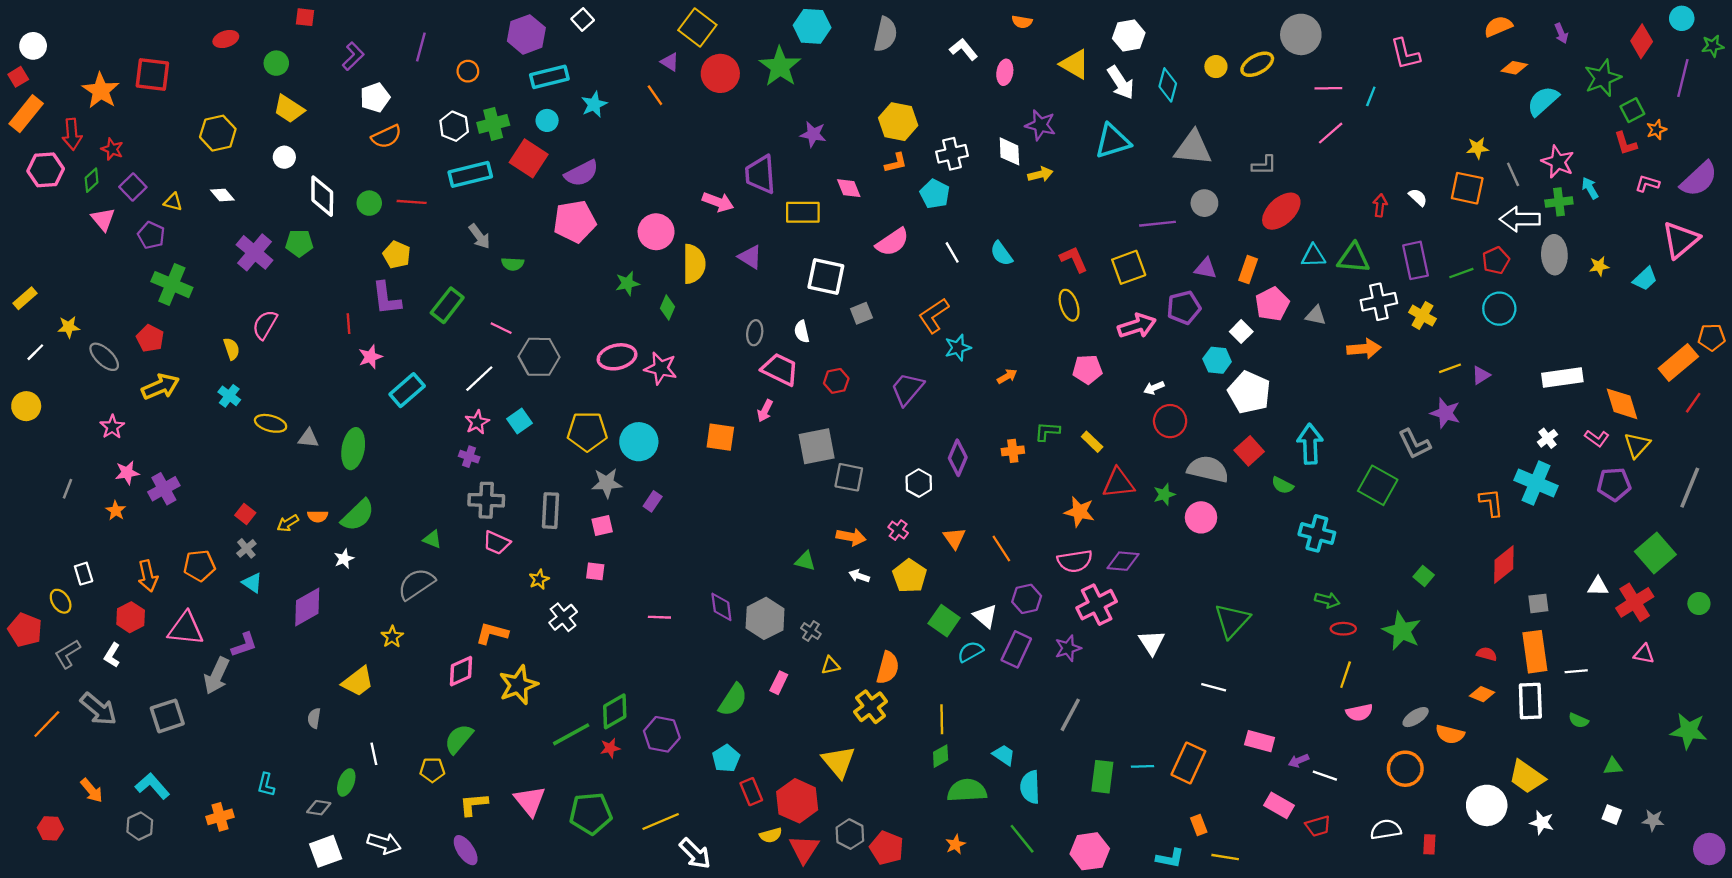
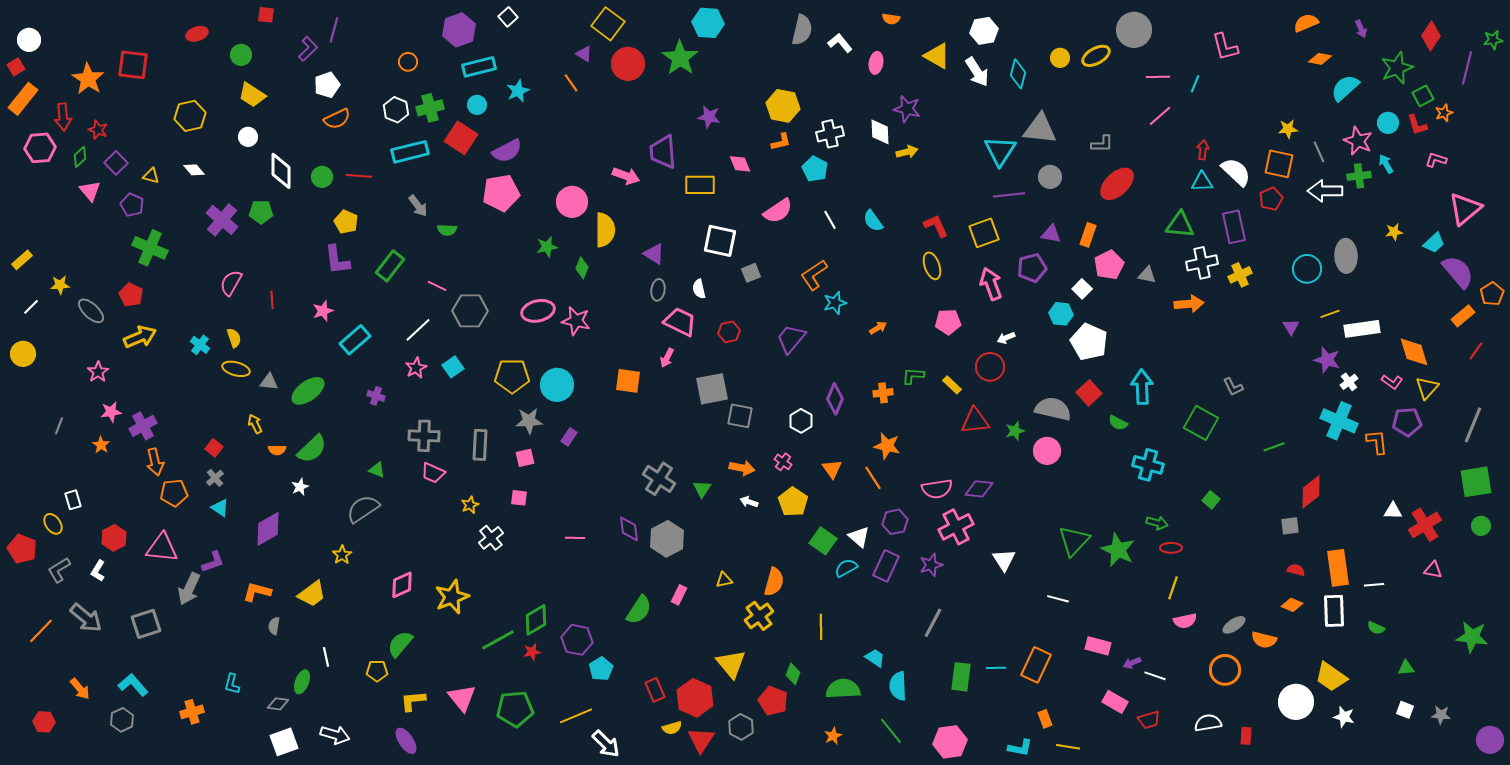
cyan circle: (1682, 18) -> (1388, 123), moved
gray semicircle: (886, 34) -> (802, 30), moved
purple line: (421, 47) -> (334, 30), moved
cyan triangle: (1113, 141) -> (1000, 151), moved, turned -40
purple semicircle: (1699, 179) -> (1458, 272), moved, turned -87
white semicircle: (1418, 197) -> (1236, 172), size x1.8
red arrow: (1380, 205) -> (1203, 150), moved
gray ellipse: (1554, 255) -> (1346, 256), moved
cyan triangle: (1313, 256) -> (1202, 182), moved
purple triangle: (750, 257) -> (654, 254), moved
red pentagon: (1496, 260) -> (1271, 199), moved
green line: (1461, 273) -> (1274, 447), moved
yellow cross: (1422, 316) -> (1240, 275), turned 35
red line: (349, 324) -> (272, 300), moved
pink arrow: (1137, 326) -> (991, 284), turned -92
orange pentagon: (1712, 337) -> (1492, 294), turned -30
yellow semicircle: (232, 349) -> (234, 338), moved
orange rectangle: (1678, 363) -> (1463, 316), size x0.7
yellow line: (1450, 368) -> (1330, 314), moved
purple triangle: (1481, 375) -> (1291, 327), turned -30
purple star: (1445, 413) -> (1327, 360), moved
red circle: (1170, 421) -> (990, 367), moved
gray L-shape: (1414, 444) -> (1233, 387), size x0.7
green ellipse: (353, 449) -> (308, 391), turned 44
purple cross: (469, 457) -> (376, 396), moved
orange L-shape: (1491, 503) -> (1377, 442), moved
orange star: (1079, 512) -> (887, 446), moved
yellow arrow: (288, 523) -> (255, 424), moved, turned 96
green square: (1655, 553) -> (1476, 482), moved, turned 32
green triangle: (805, 561) -> (702, 489), turned 48
orange arrow: (148, 576) -> (155, 462), moved
green square: (1424, 576) -> (1211, 500), moved
gray square: (1538, 603) -> (1290, 526), moved
gray cross: (811, 631) -> (659, 479), moved, size x1.8
green star: (1402, 631) -> (1118, 550), moved
orange L-shape: (492, 633) -> (257, 592), moved
green diamond: (941, 756) -> (793, 674), moved, turned -40
cyan pentagon: (726, 758) -> (601, 669), moved
red pentagon: (887, 848) -> (773, 701), moved

